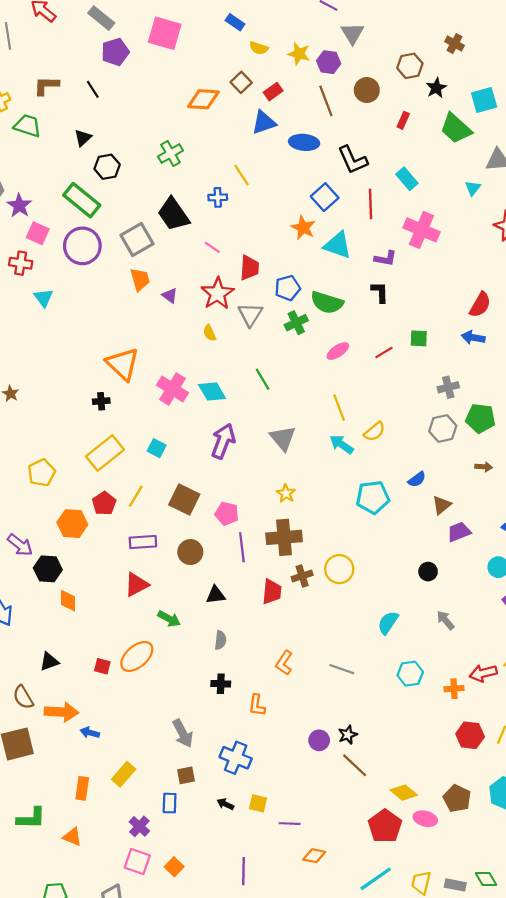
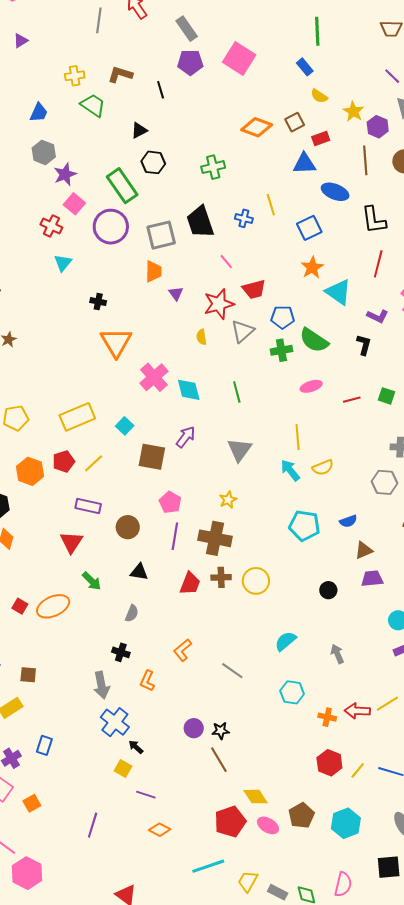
blue square: (325, 197) -> (309, 228), moved
red trapezoid: (249, 268) -> (254, 289), turned 55
black cross: (101, 401) -> (98, 302), moved
purple arrow: (223, 441) -> (186, 437), size x0.7
brown square: (184, 500) -> (152, 457), moved, turned -32
black circle: (428, 572) -> (328, 590), moved
red triangle: (136, 584) -> (71, 542), turned -45
gray arrow: (183, 733) -> (101, 685), moved
brown square: (186, 775) -> (28, 675), moved
black arrow: (225, 804) -> (136, 747), moved

